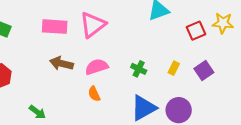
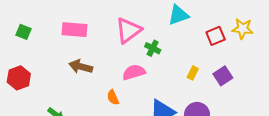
pink triangle: (93, 25) -> (129, 30), moved
pink semicircle: (97, 67) -> (134, 72), moved
green cross: (139, 69) -> (153, 48), moved

